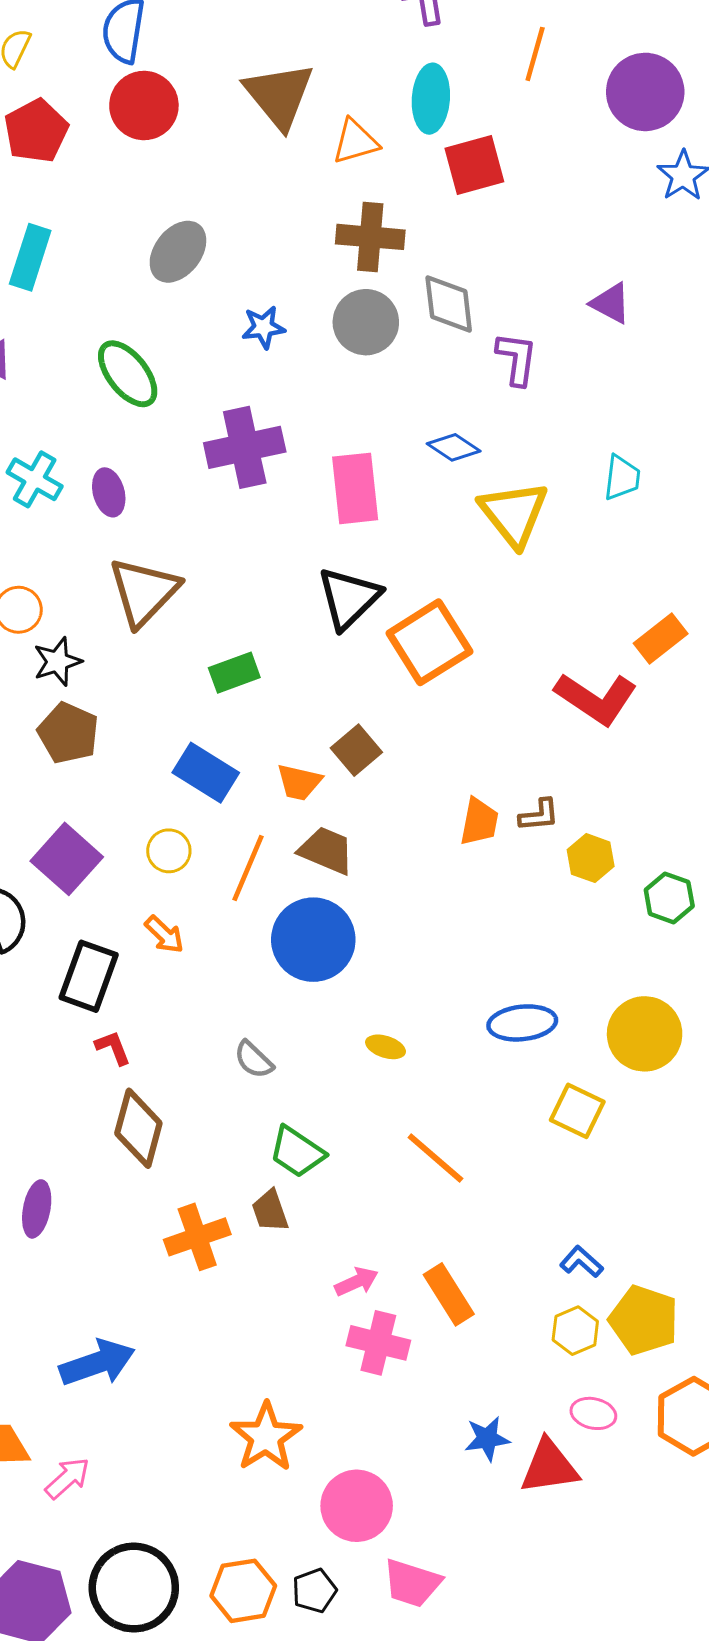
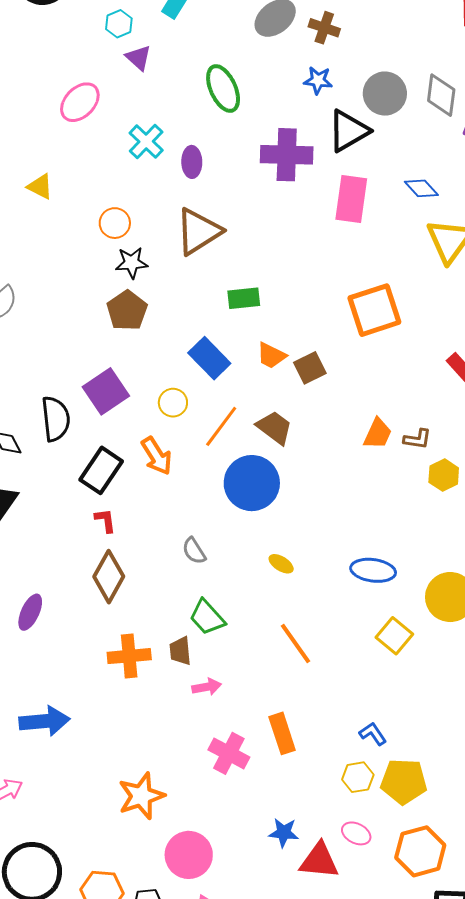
brown cross: (370, 237) -> (324, 28), moved, size x0.7
black triangle: (349, 598) -> (348, 131), moved
orange trapezoid: (299, 782) -> (271, 356), moved
orange arrow: (164, 935) -> (157, 456), size x1.4
pink arrow: (357, 1282) -> (207, 687), moved
yellow pentagon: (644, 1320) -> (404, 781), turned -30

